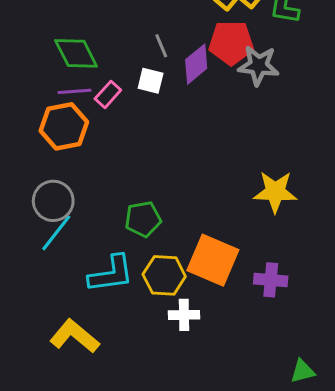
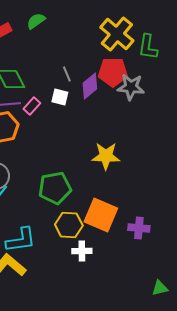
yellow star: (275, 192) -> (106, 156), moved
green pentagon: (143, 219) -> (55, 188), size x1.4
cyan L-shape: (111, 274) -> (21, 240), moved

